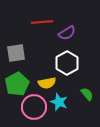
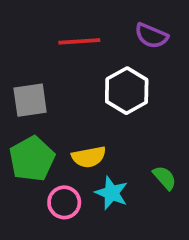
purple semicircle: (67, 33) -> (151, 36), moved, turned 54
white hexagon: (67, 63) -> (127, 91), moved
pink circle: (34, 107) -> (64, 202), size x0.7

